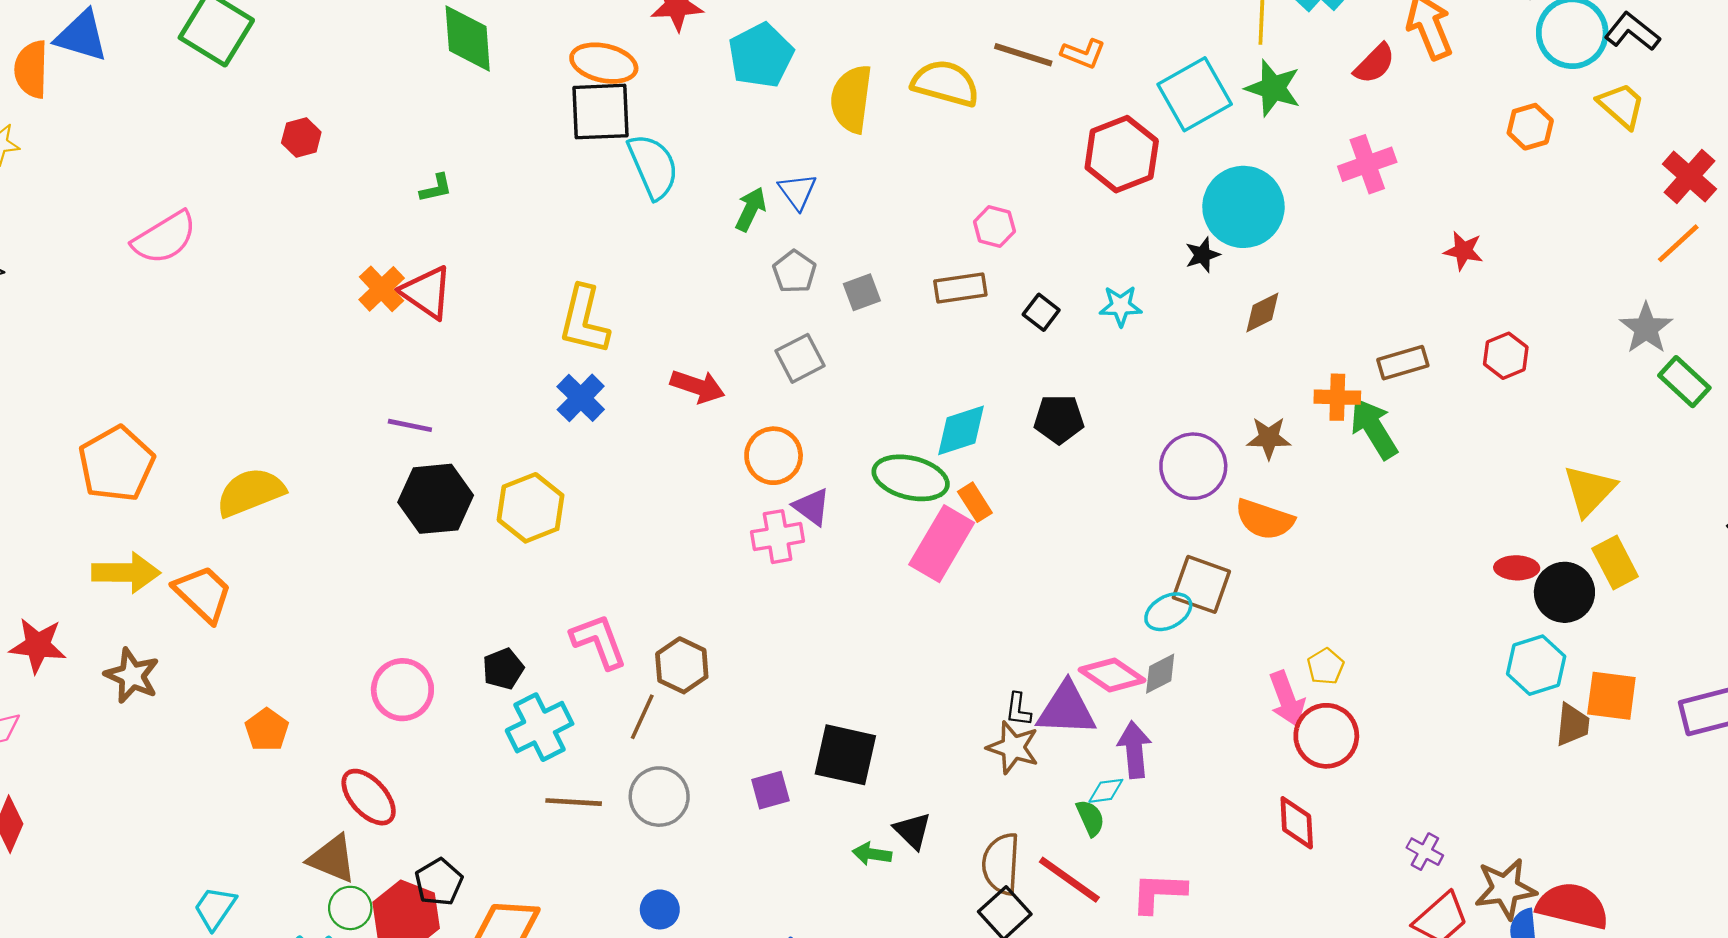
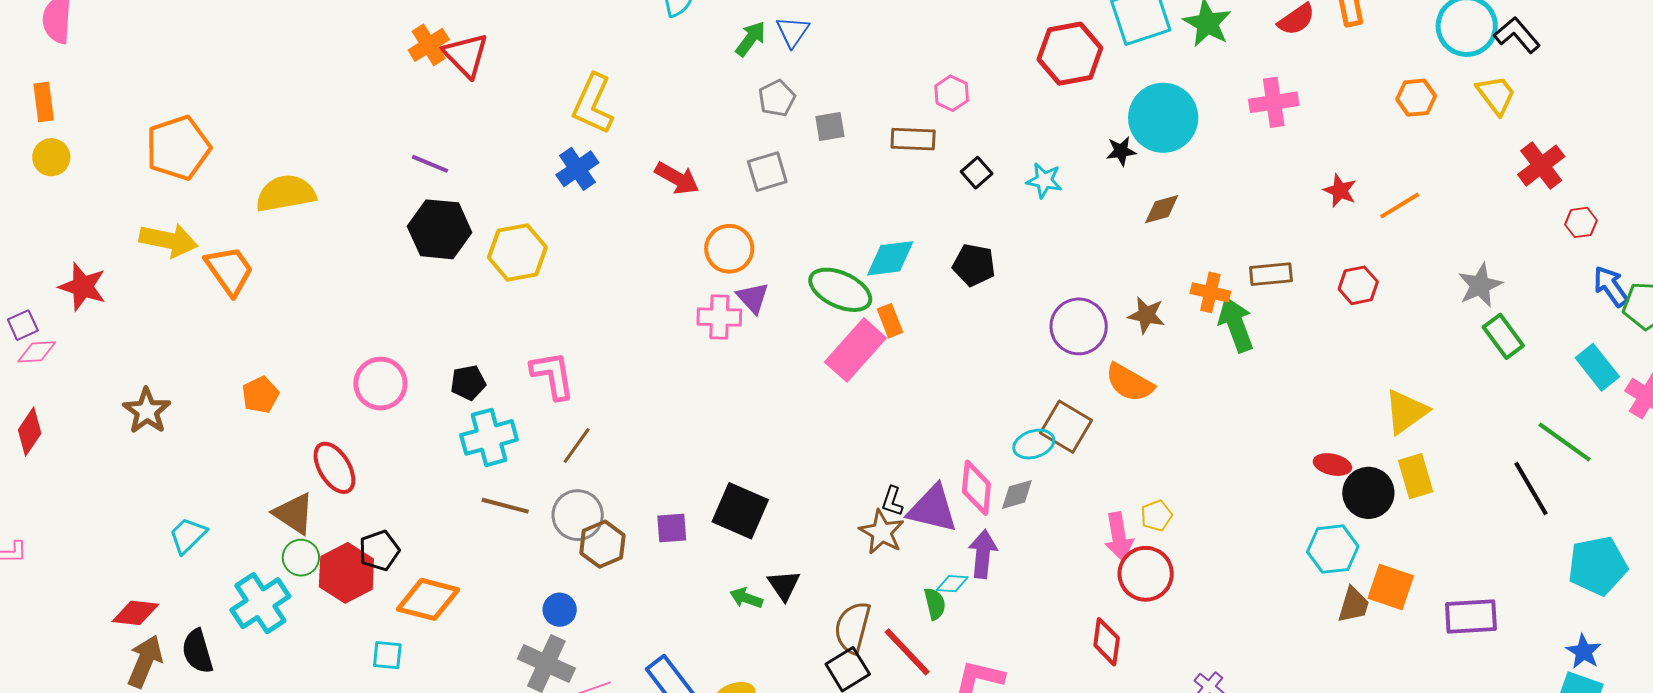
orange line: (1678, 243) -> (1400, 206), moved
brown hexagon: (682, 665) -> (602, 544), moved
pink diamond: (1112, 675) -> (976, 488), turned 50
brown star: (132, 676) -> (147, 411), moved

